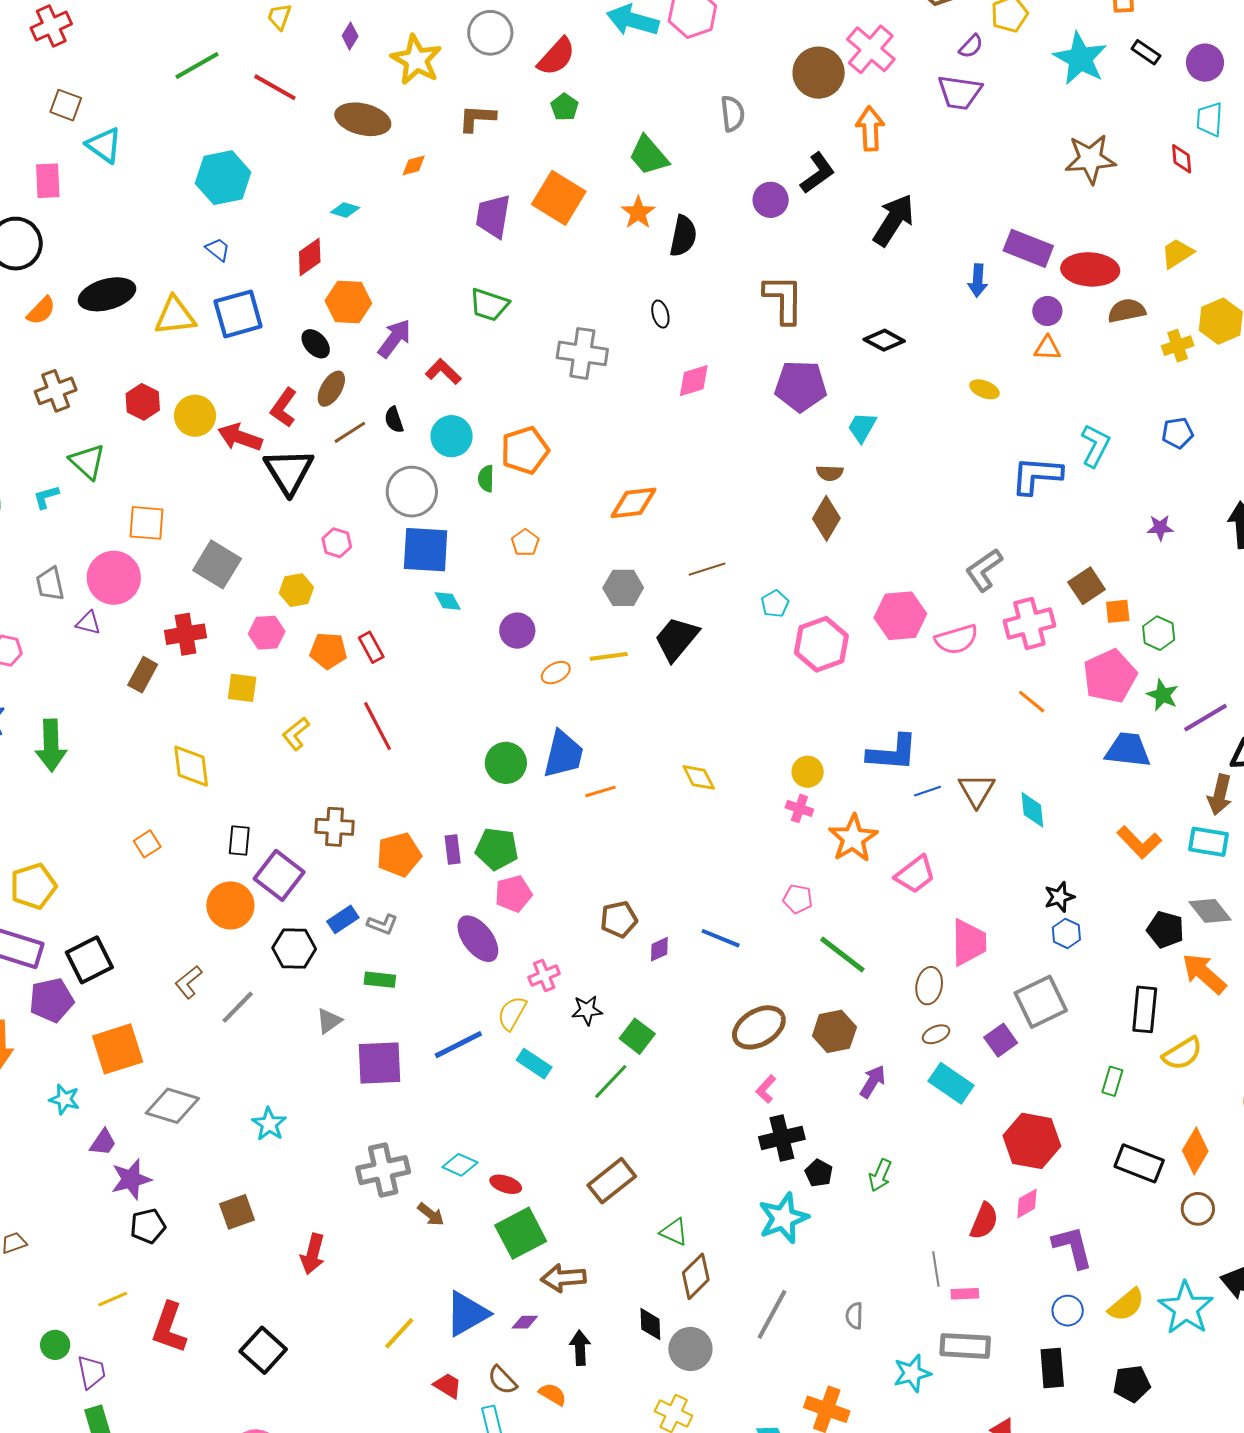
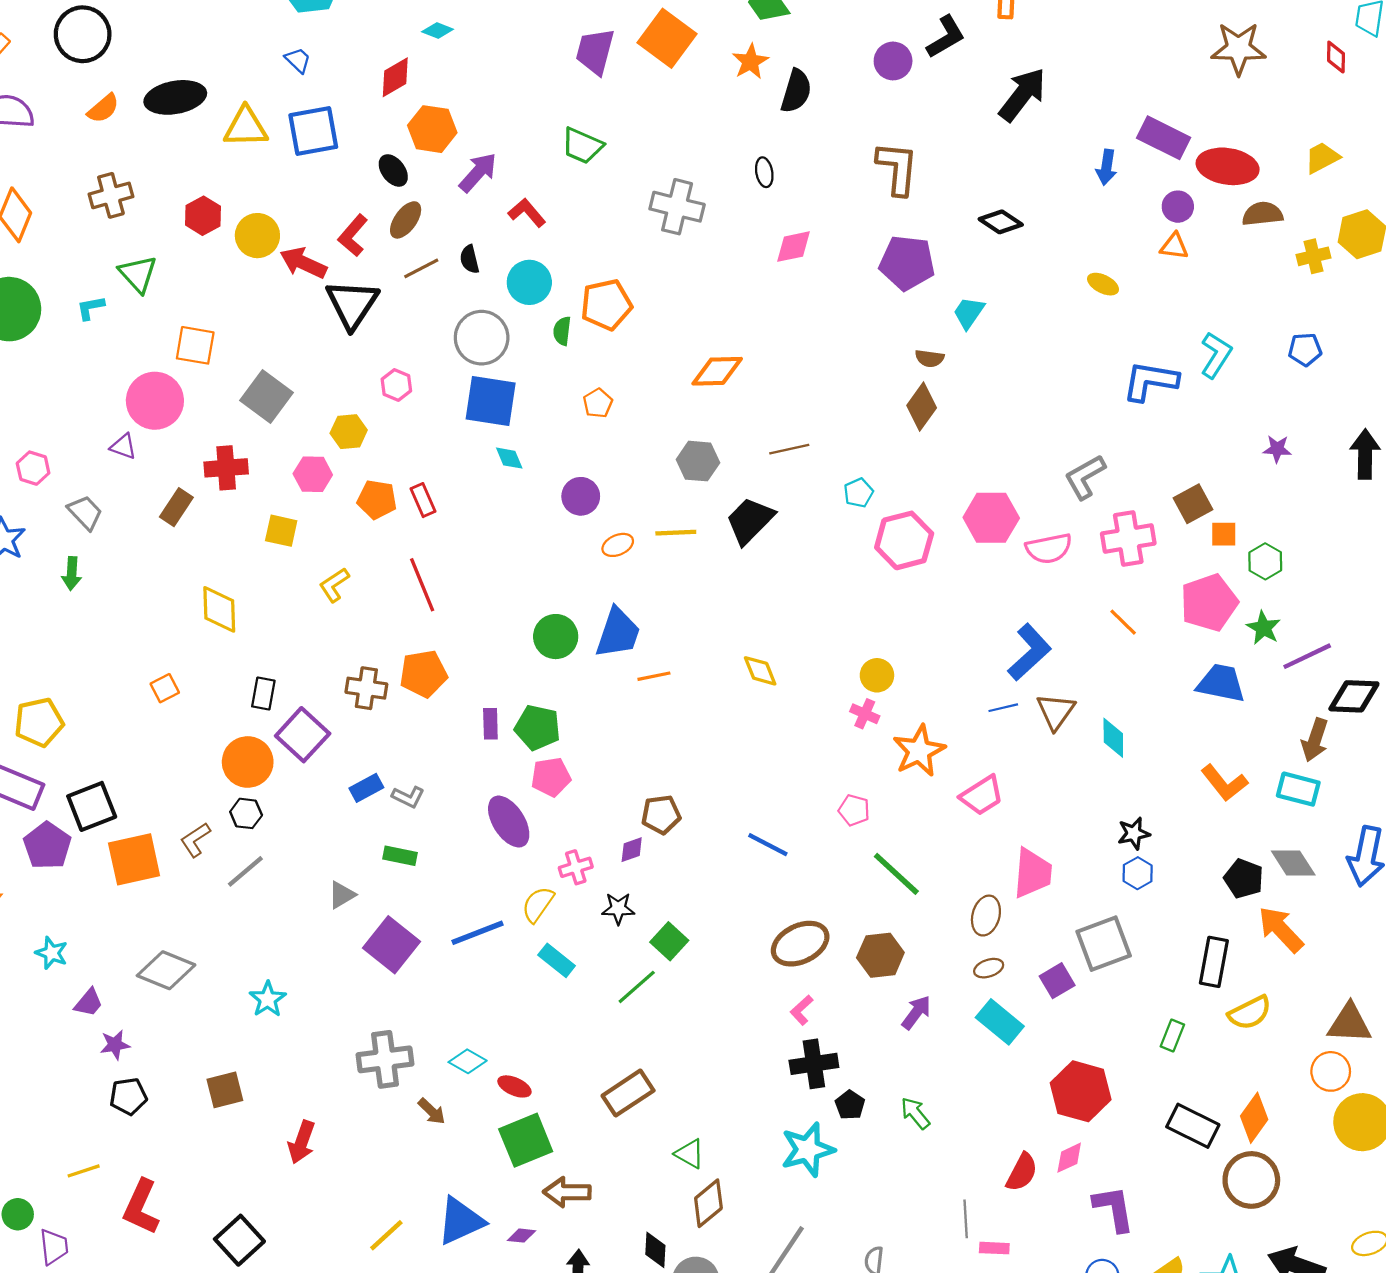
gray trapezoid: (50, 584) -> (85, 513), moved, turned 144
green arrow: (51, 745) -> (72, 574), size x0.6
blue L-shape: (892, 753) -> (1029, 652), moved, turned -52
orange pentagon: (399, 855) -> (423, 674), moved
black hexagon: (294, 948) -> (246, 813), moved, size x0.7
purple diamond: (659, 949) -> (632, 850), moved
purple pentagon: (51, 1000) -> (47, 846), turned -30
orange square: (118, 1049) -> (134, 859), moved
purple square: (380, 1063) -> (392, 945), turned 36
green arrow: (880, 1175) -> (915, 1113), turned 112
purple star: (131, 1179) -> (115, 1045), size x0.7
brown circle: (1198, 1209) -> (1251, 1180), size x1.6

